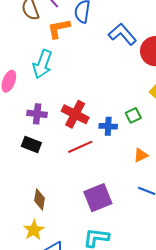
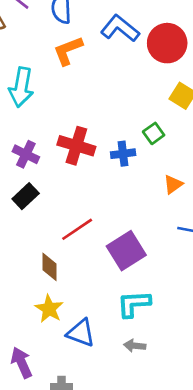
orange L-shape: (59, 28) -> (68, 51), moved
purple cross: (37, 114) -> (26, 154), turned 30
black rectangle: (31, 144) -> (26, 196), turned -54
red line: (80, 147) -> (77, 229), moved

